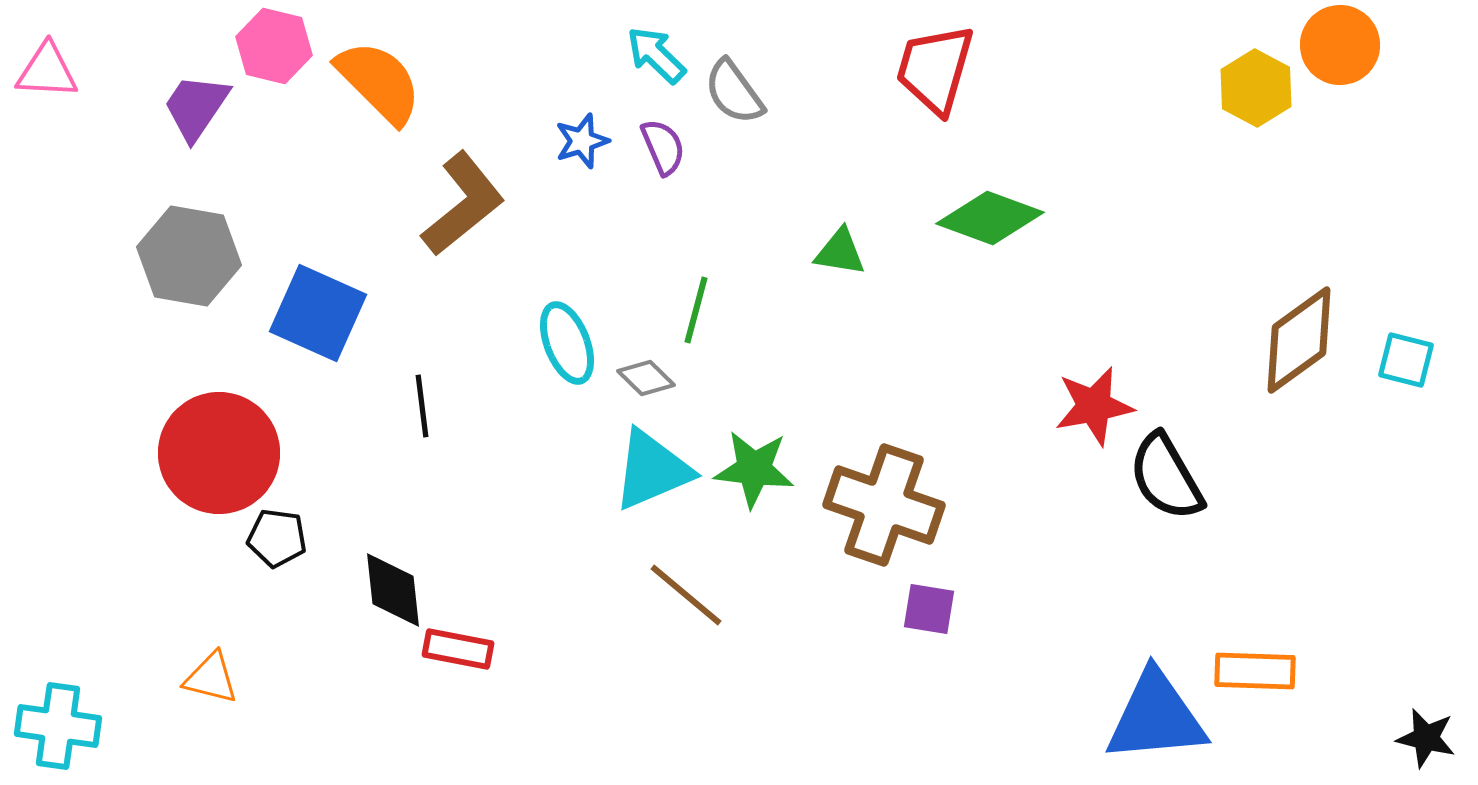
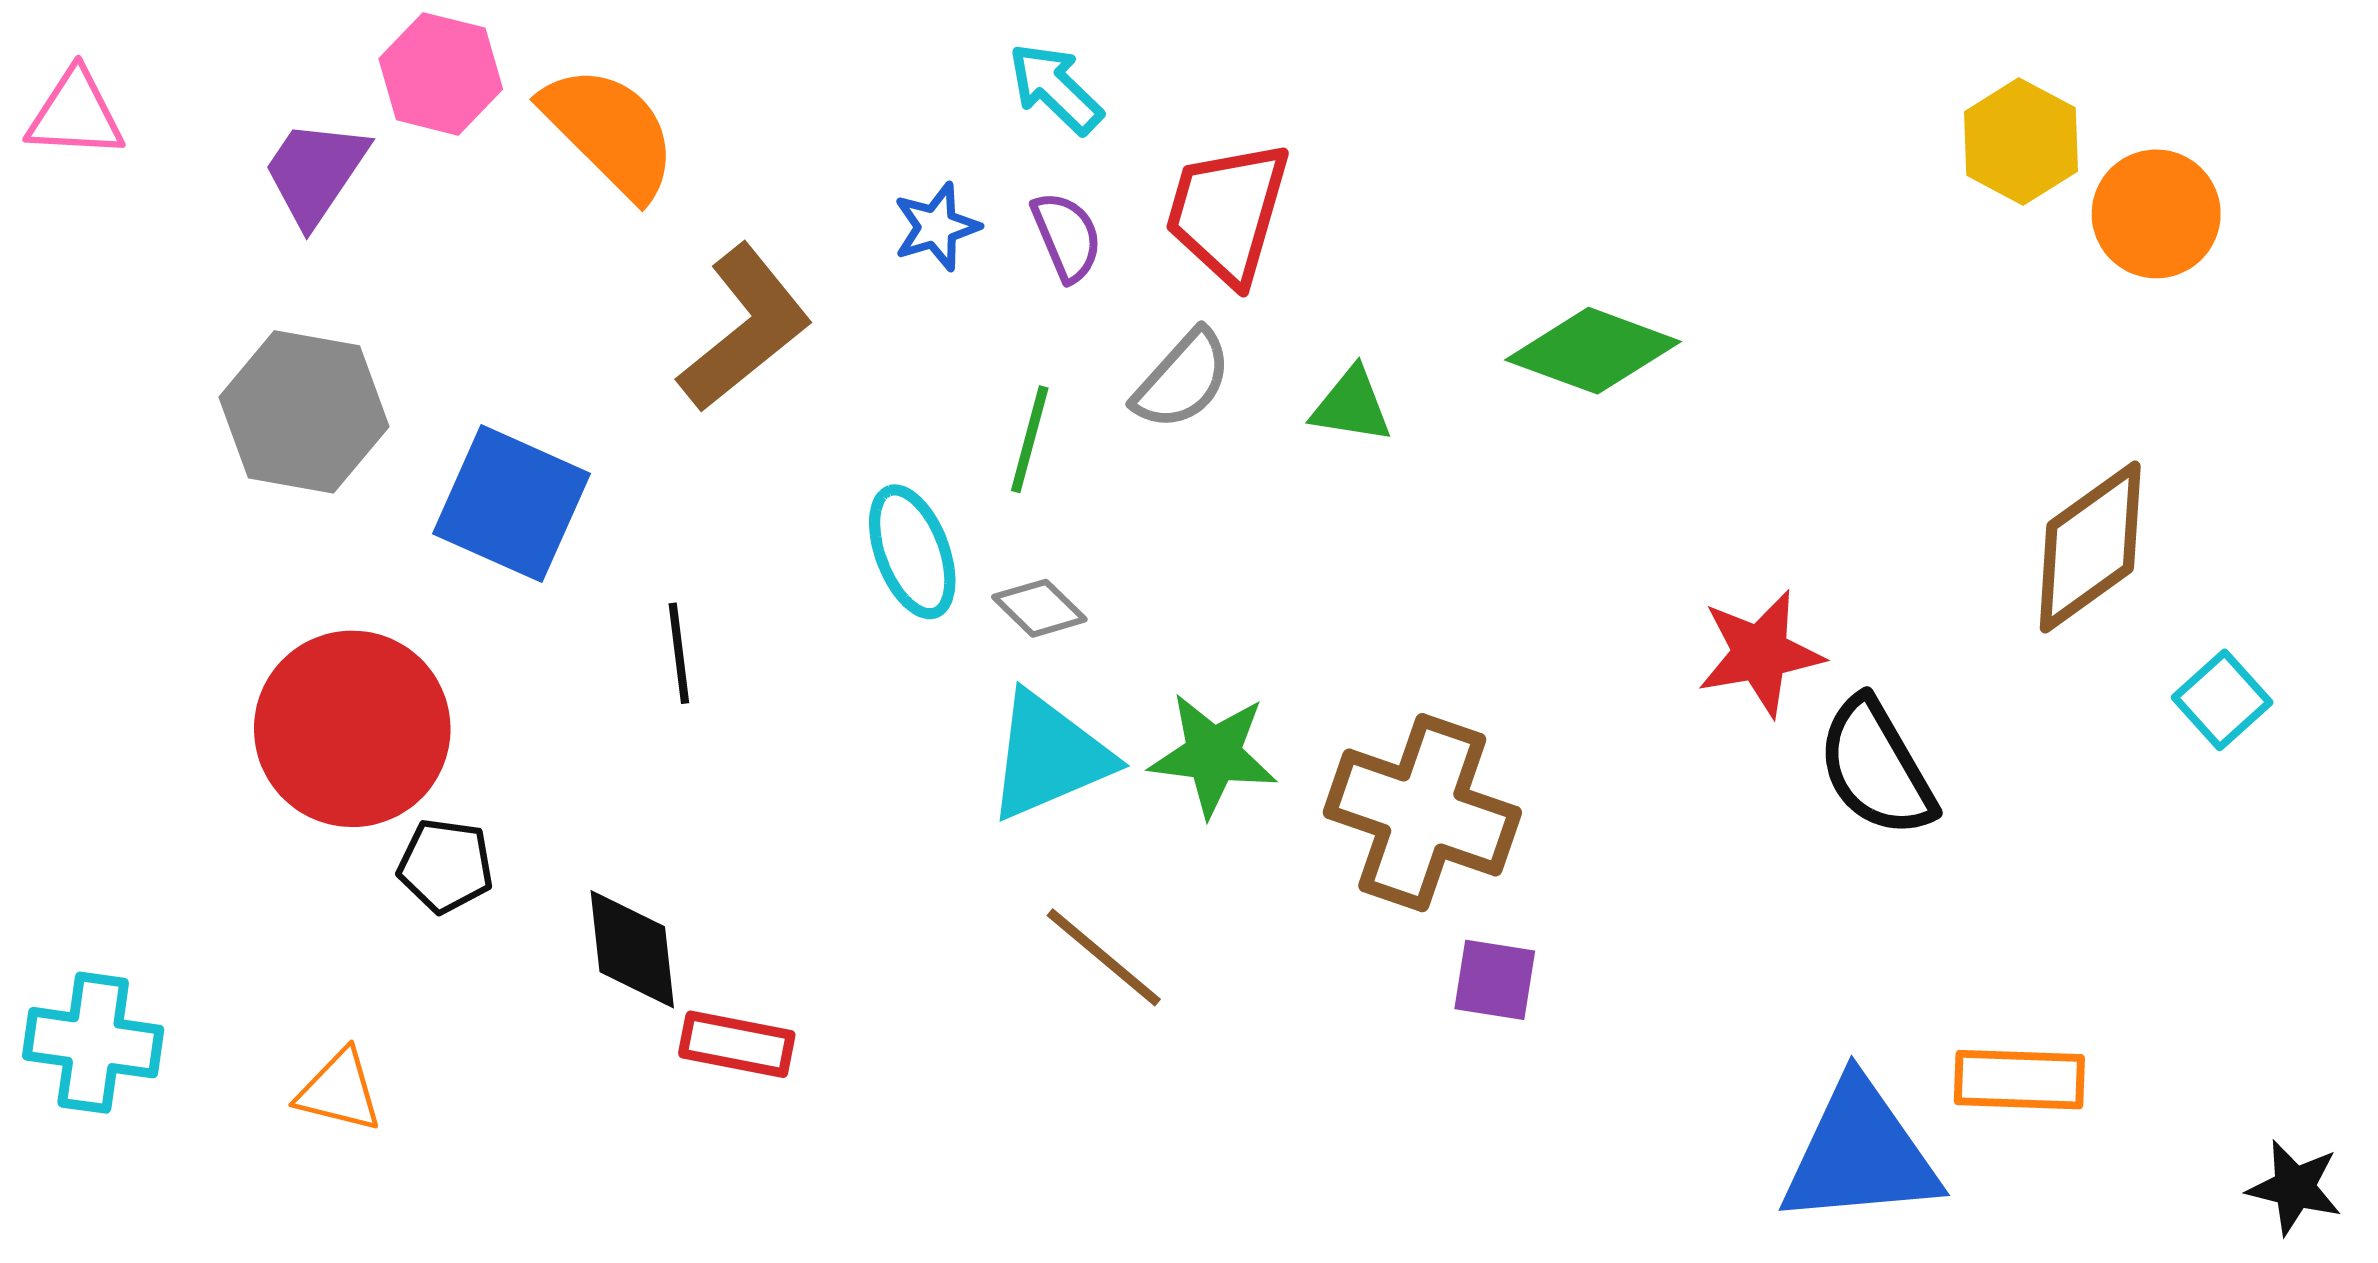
orange circle: (1340, 45) -> (2156, 214), moved
red trapezoid: (935, 69) -> (1228, 212), moved
gray semicircle: (734, 92) -> (1183, 380), moved, turned -102
green line: (696, 310) -> (1030, 439), moved
cyan square: (1406, 360) -> (2222, 700), moved, turned 34
cyan cross: (58, 726) -> (93, 1043), moved

